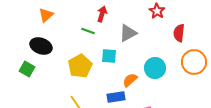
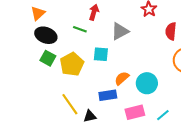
black ellipse: (41, 46) -> (46, 35), moved
cyan circle: (155, 68) -> (147, 83), moved
green square: (27, 69) -> (48, 58), moved

